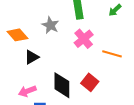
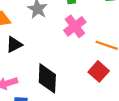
red square: (90, 82) -> (99, 71), moved

